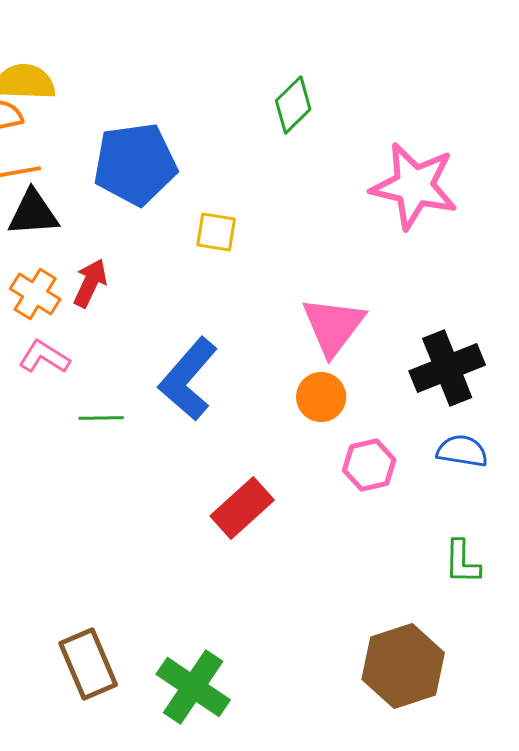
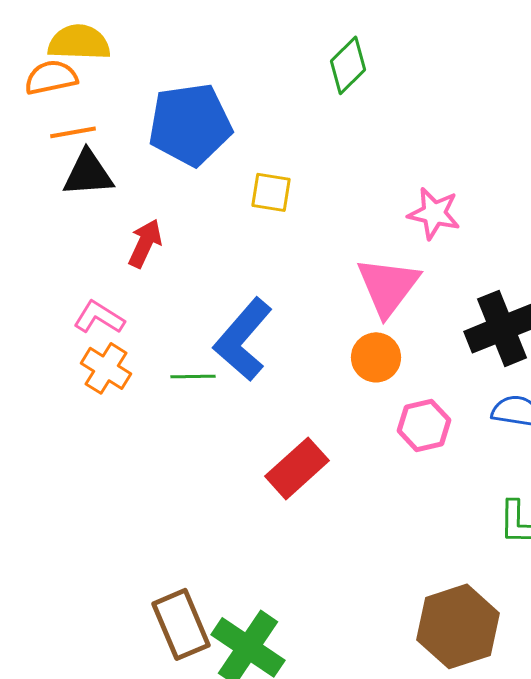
pink star: (414, 186) -> (434, 213), moved, size x0.6
orange cross: (35, 294) -> (106, 368), moved
green line: (101, 418) -> (193, 376), moved
brown rectangle: (88, 664) -> (181, 624), moved

